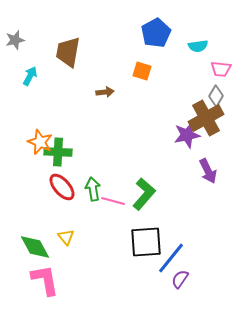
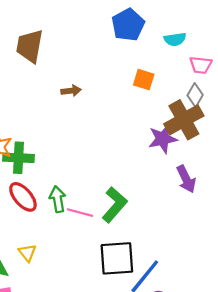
orange square: (142, 71) -> (144, 80), moved

